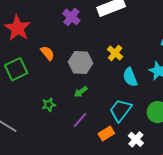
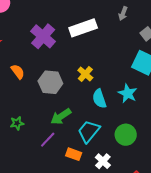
purple cross: (71, 17) -> (43, 36), size x1.4
green arrow: (81, 92) -> (61, 116), moved, size x1.5
orange rectangle: (106, 134) -> (74, 154), turned 49

